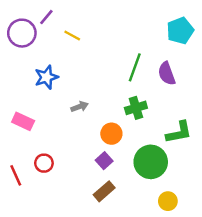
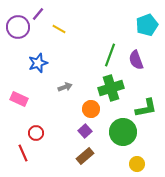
green cross: (136, 108) -> (111, 88), size x1.4
red line: (16, 175) -> (23, 153), moved

